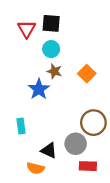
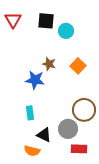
red triangle: (27, 29) -> (13, 20), moved
cyan circle: (51, 49) -> (66, 31), moved
blue star: (39, 89) -> (35, 80), turned -30
cyan rectangle: (21, 126) -> (30, 113), moved

